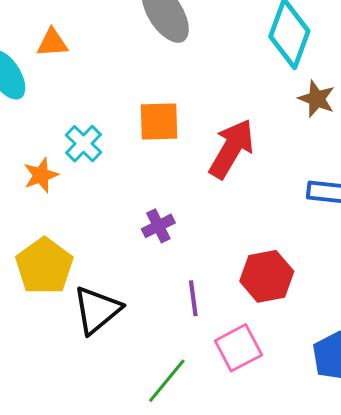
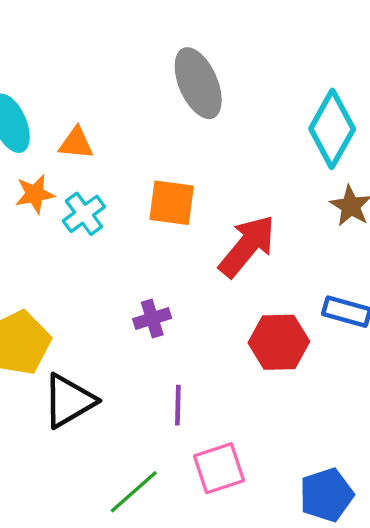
orange triangle: (52, 43) -> (76, 143), moved
orange star: (41, 175) -> (35, 194), moved
red hexagon: (267, 276) -> (279, 342), moved

